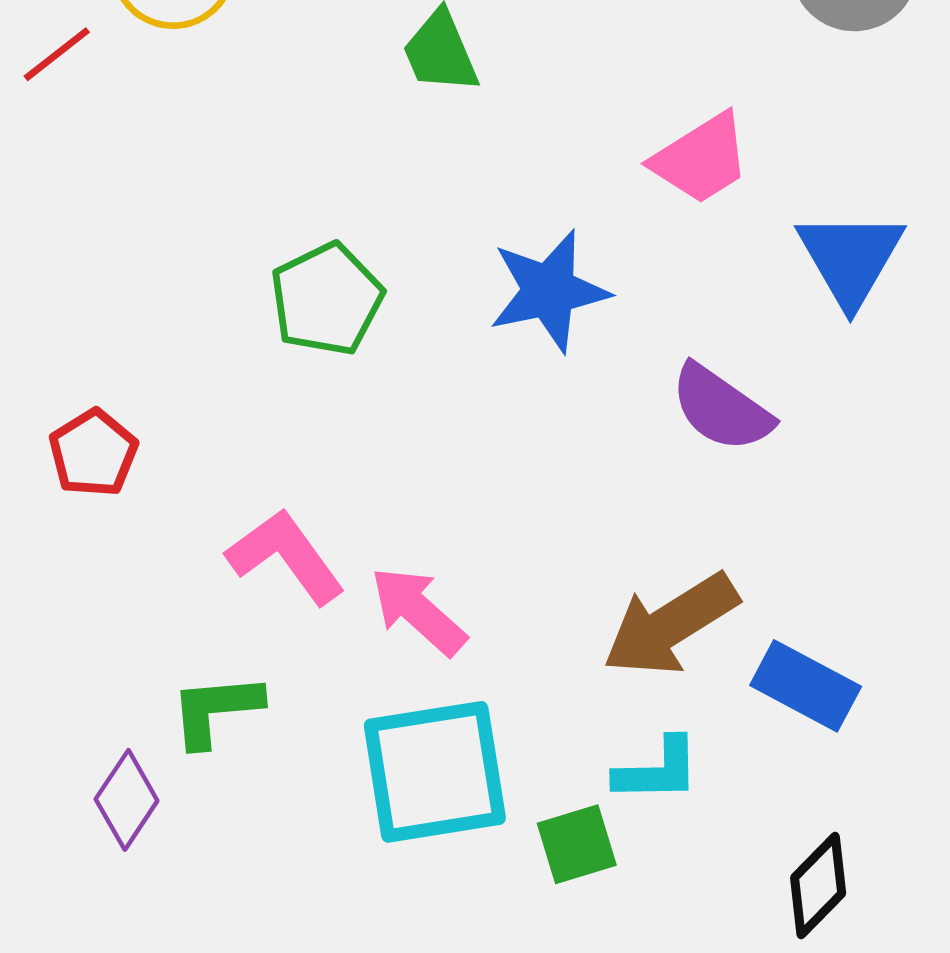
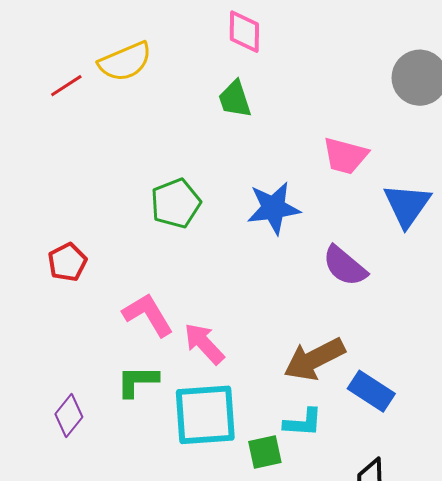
pink trapezoid: (701, 159) -> (345, 156), turned 42
green L-shape: (216, 710) -> (137, 381), moved

